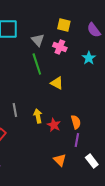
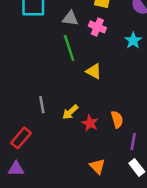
gray triangle: (38, 40) -> (70, 18), turned -40
yellow arrow: (38, 116) -> (70, 112), turned -120
purple line: (77, 140) -> (133, 142), moved

